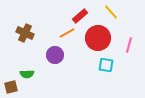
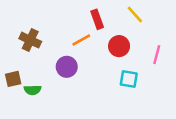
red rectangle: (80, 16) -> (97, 19), turned -70
red circle: (98, 38) -> (119, 46), size x0.7
brown square: (11, 87) -> (13, 79), moved

